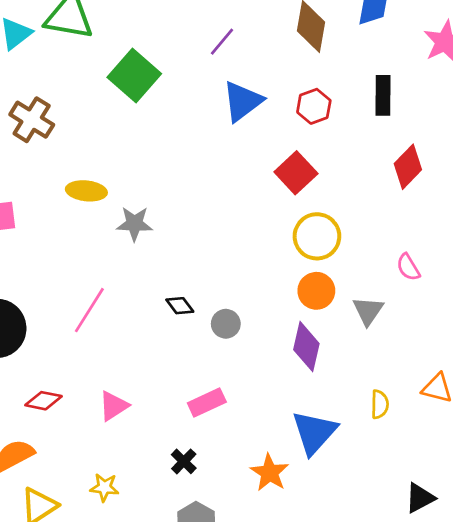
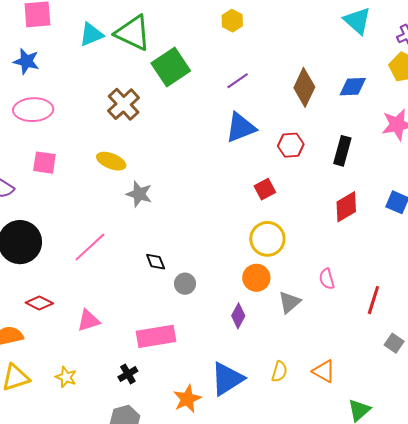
green square: (134, 76) -> (171, 67), moved
brown cross: (32, 120) -> (124, 104), moved
red square: (296, 173) -> (265, 189), size x0.7
purple diamond: (306, 347) -> (238, 316), size x0.7
pink rectangle: (207, 402) -> (156, 336), size x1.4

